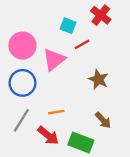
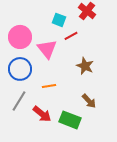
pink triangle: (54, 60) -> (47, 49), turned -30
orange line: (56, 112) -> (49, 86), moved

